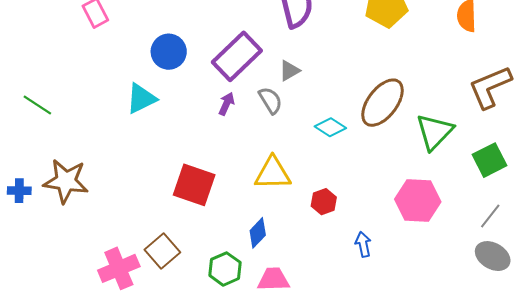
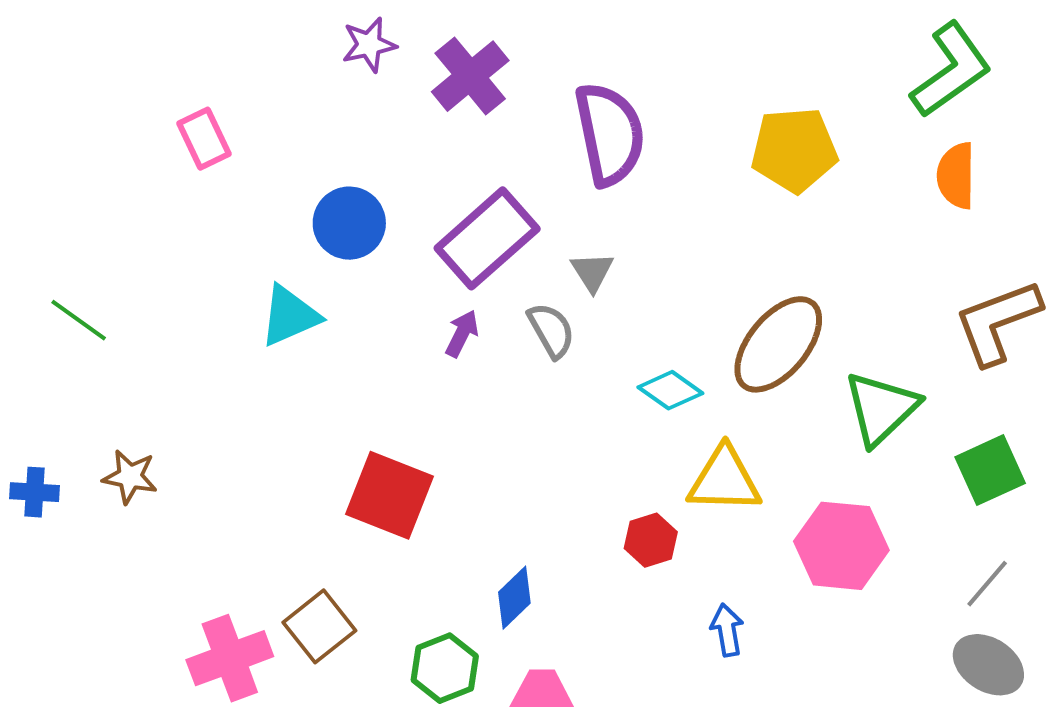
gray triangle: (289, 71) -> (592, 272), turned -35
yellow triangle: (273, 173) -> (724, 480), moved
brown star: (66, 181) -> (130, 477), size x0.6

